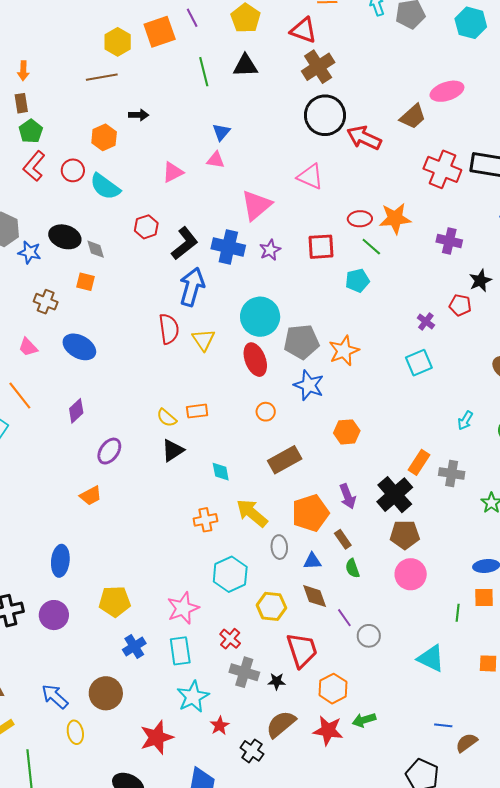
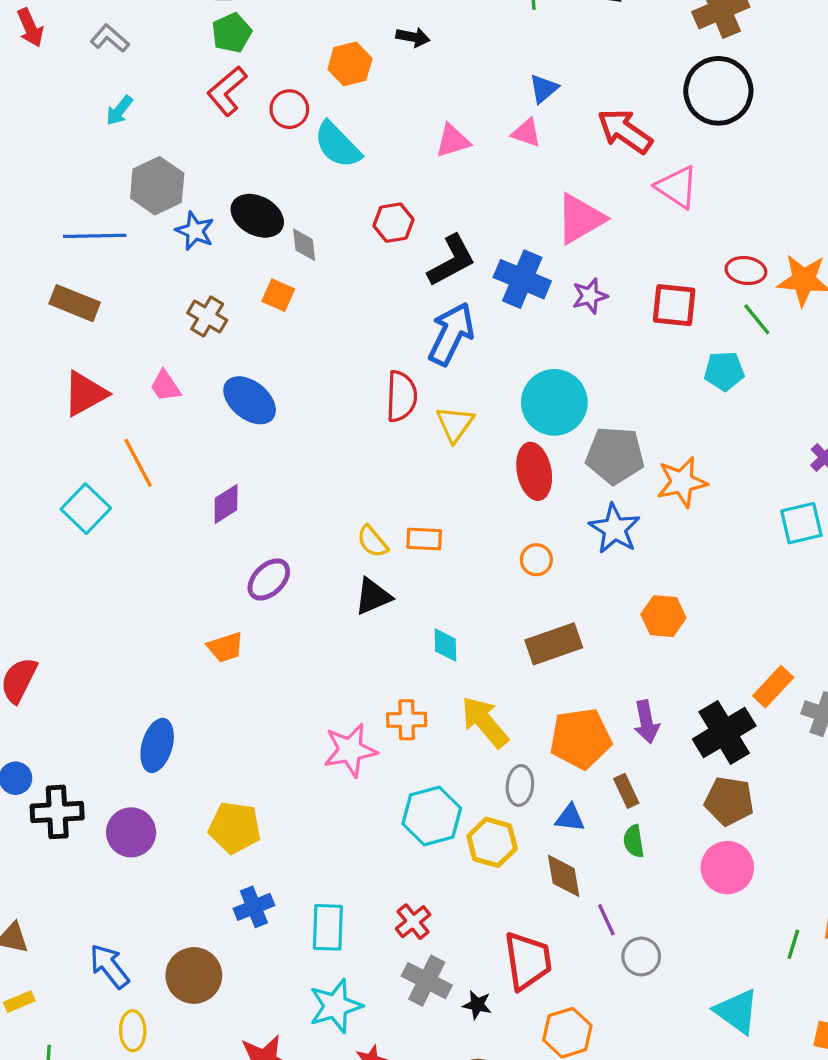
red arrow: (364, 138) -> (625, 131), moved
yellow hexagon: (271, 606) -> (492, 842), moved
pink star: (183, 608) -> (350, 750), moved

